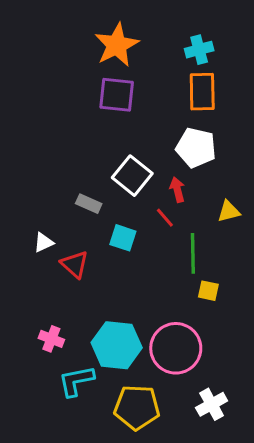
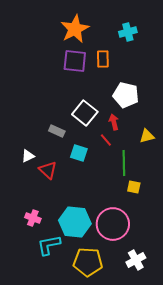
orange rectangle: (202, 92) -> (103, 59), moved, size x0.7

